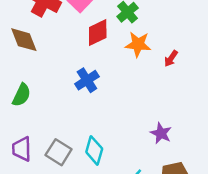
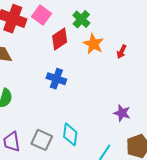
orange star: (138, 44) -> (93, 44), turned 30
blue cross: (87, 80) -> (56, 79), turned -30

